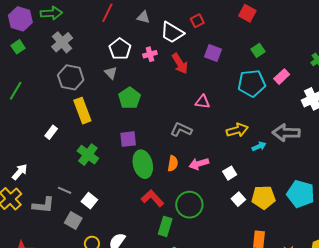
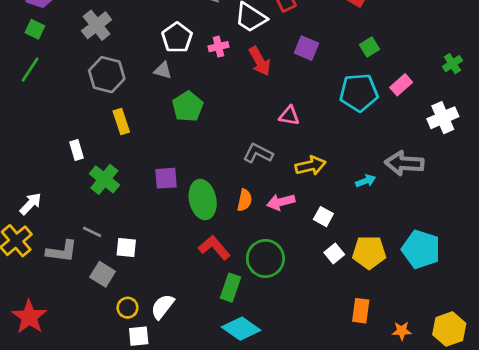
green square: (18, 47) -> (35, 29), turned -32
gray triangle: (111, 73) -> (163, 70), turned -32
green line: (16, 91) -> (30, 70), moved
yellow rectangle: (82, 111) -> (121, 121), size x0.7
yellow arrow: (237, 130) -> (311, 166), moved
white rectangle: (51, 132) -> (77, 150), turned -56
purple square: (128, 139) -> (166, 178), moved
green cross: (88, 155) -> (104, 179), moved
white square: (230, 173) -> (323, 217), turned -32
white square: (89, 201) -> (126, 247), turned -35

